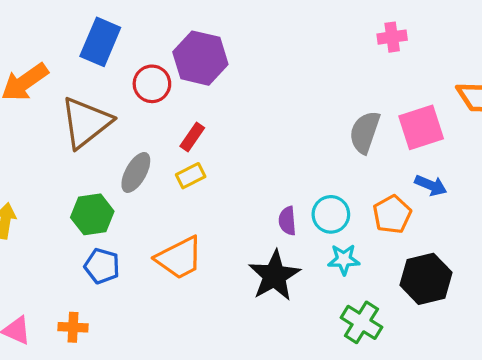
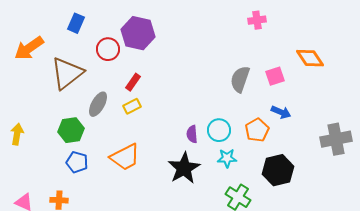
blue rectangle: (100, 42) -> (76, 23), size x0.7
pink square: (421, 127) -> (275, 76), size x0.7

